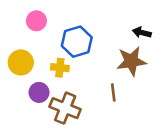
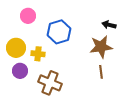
yellow cross: (60, 68) -> (38, 54), moved
purple circle: (39, 92) -> (20, 71), moved
brown line: (113, 92) -> (101, 72), moved

